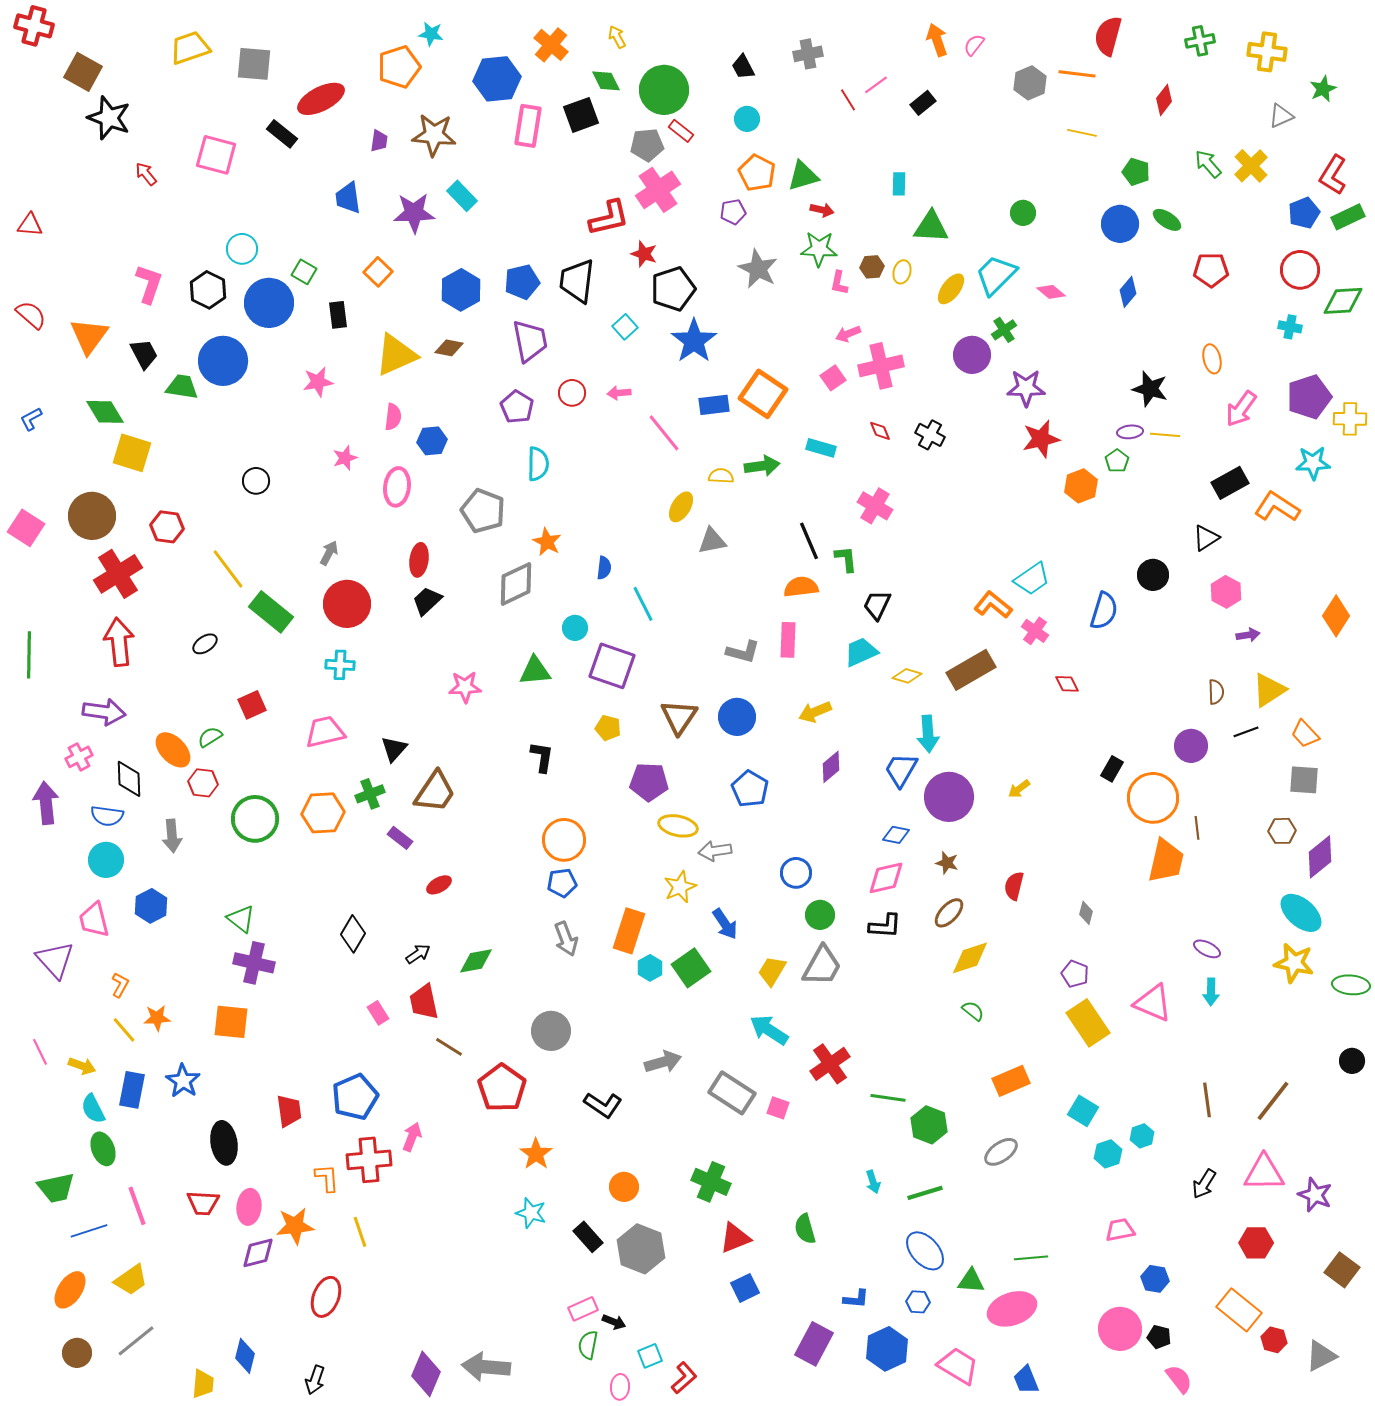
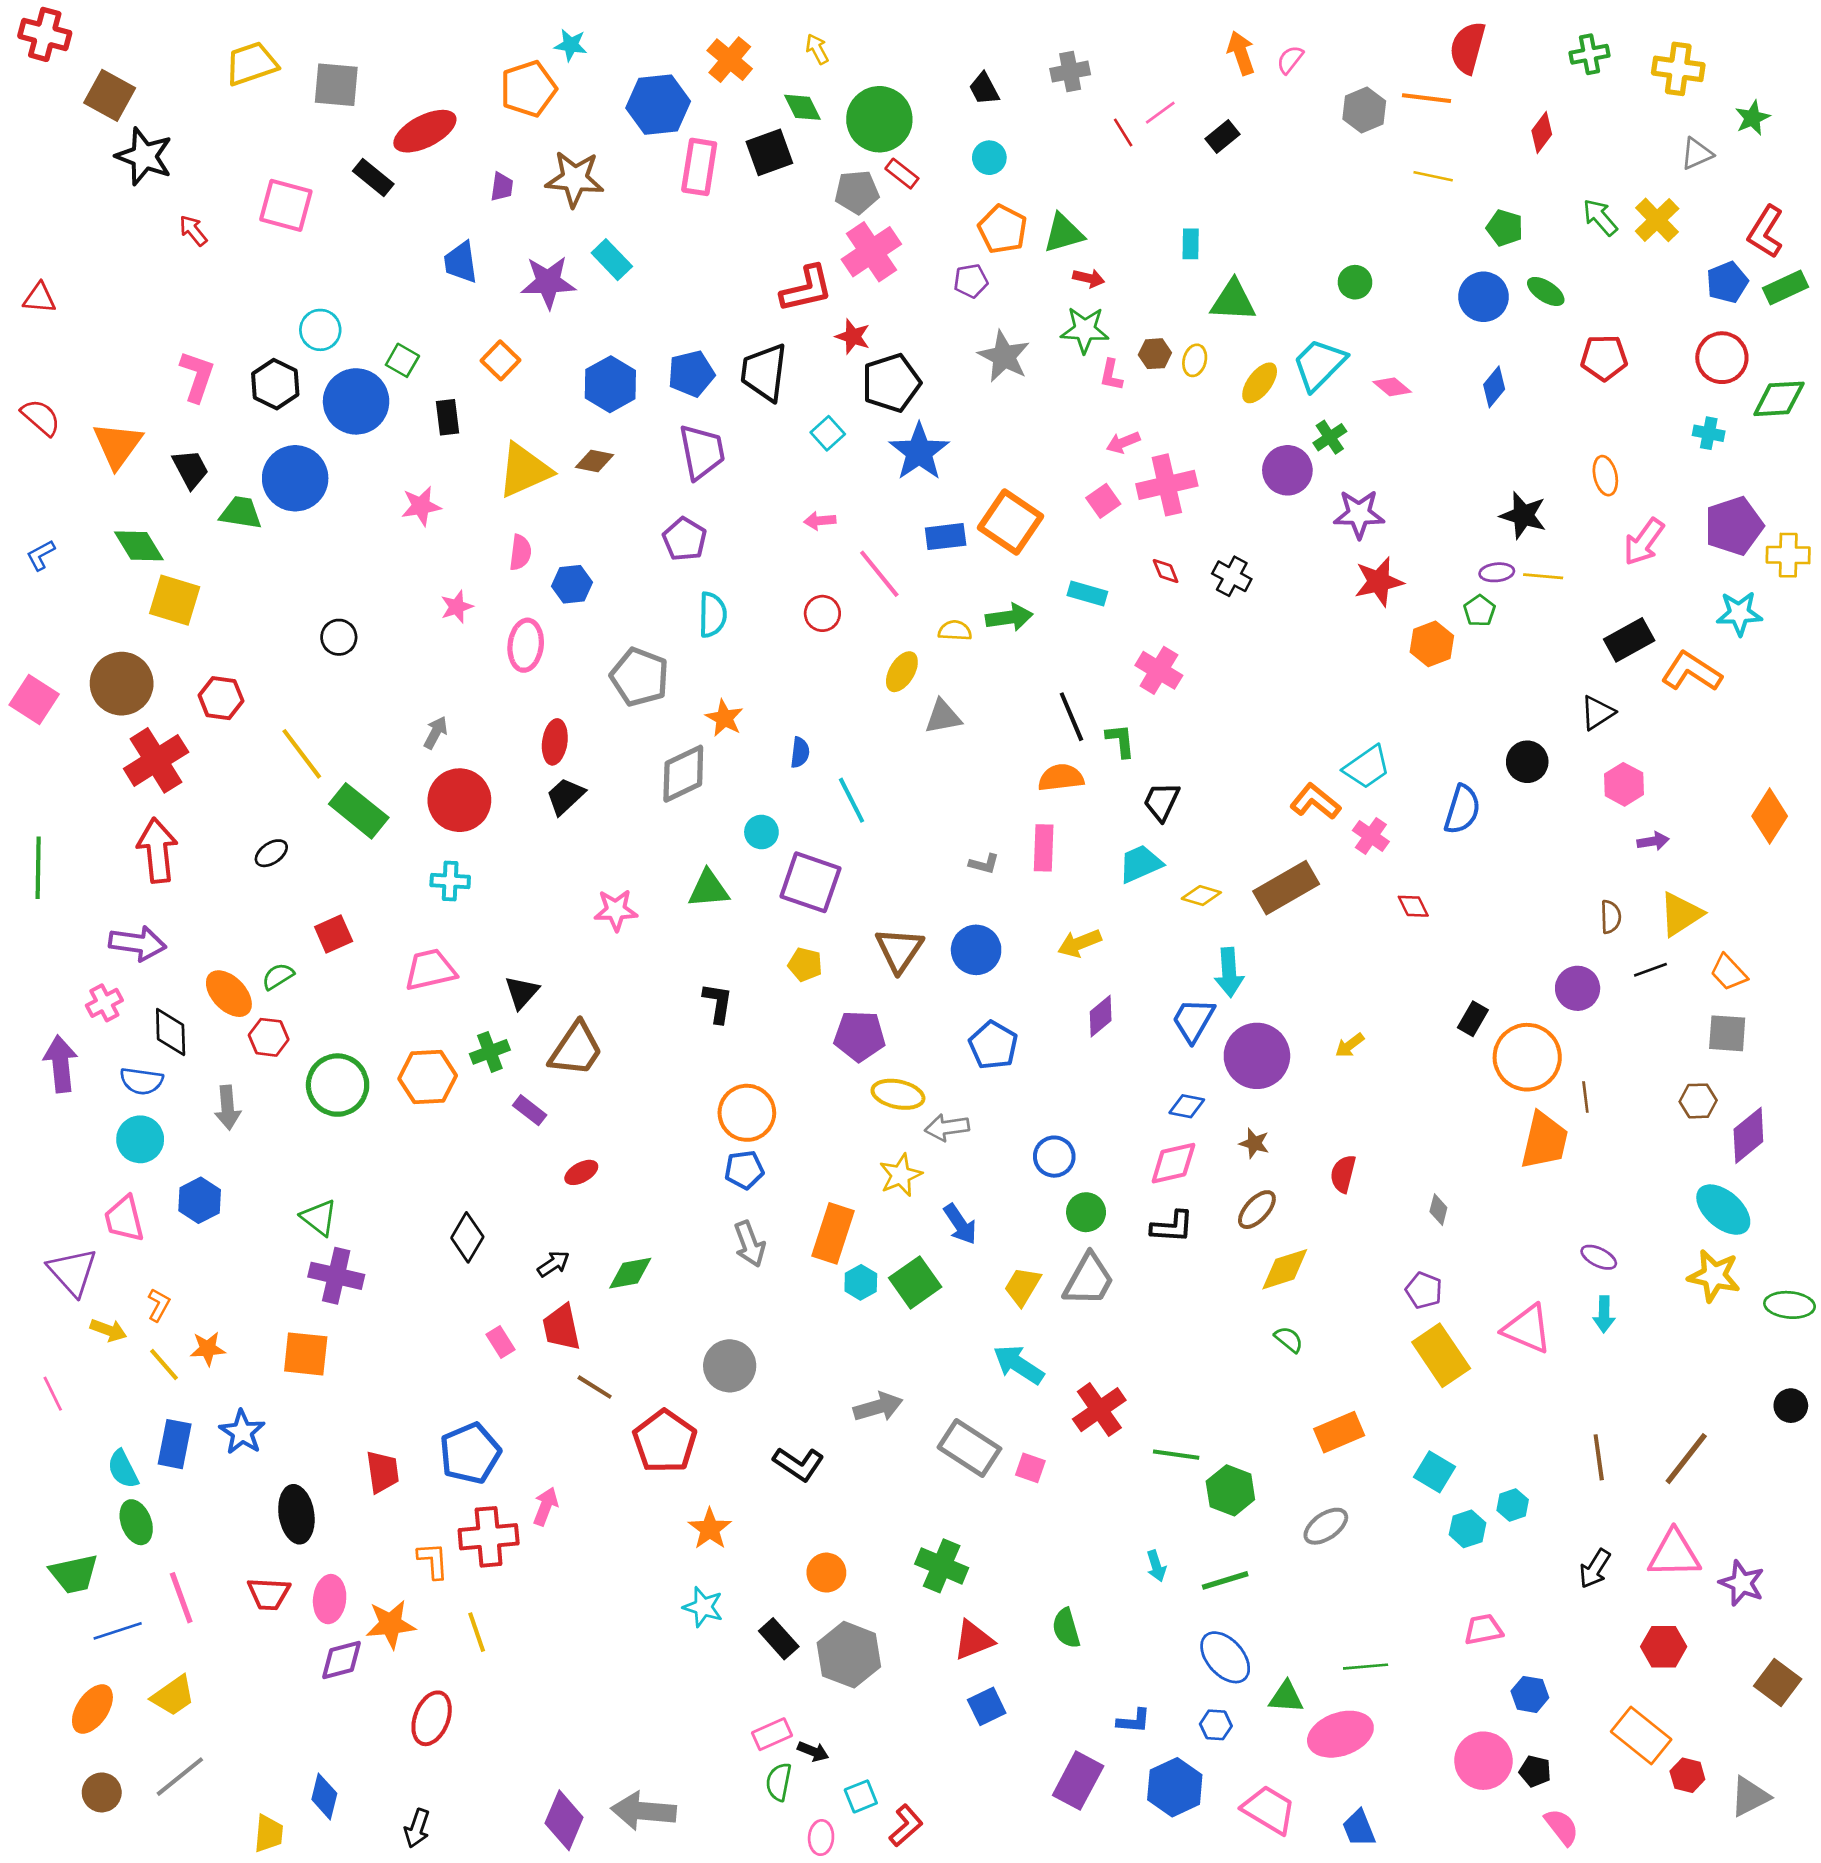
red circle: (572, 393) -> (822, 613), moved
gray L-shape: (743, 652) -> (984, 864), size x0.7
yellow arrow: (82, 1066) -> (108, 1330), moved

